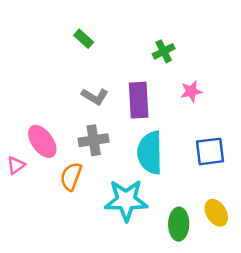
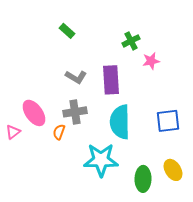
pink star: (191, 91) -> (151, 61), moved
orange semicircle: (71, 176) -> (59, 132), moved, size x0.7

